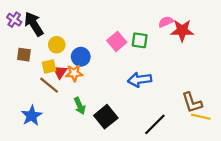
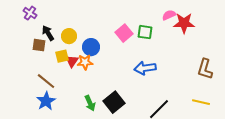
black arrow: (34, 24) -> (48, 33), moved, size x0.7
brown line: (49, 85) -> (46, 81), moved
brown L-shape: (192, 103) -> (205, 69), moved, turned 35
green arrow: (80, 106) -> (90, 103), moved

